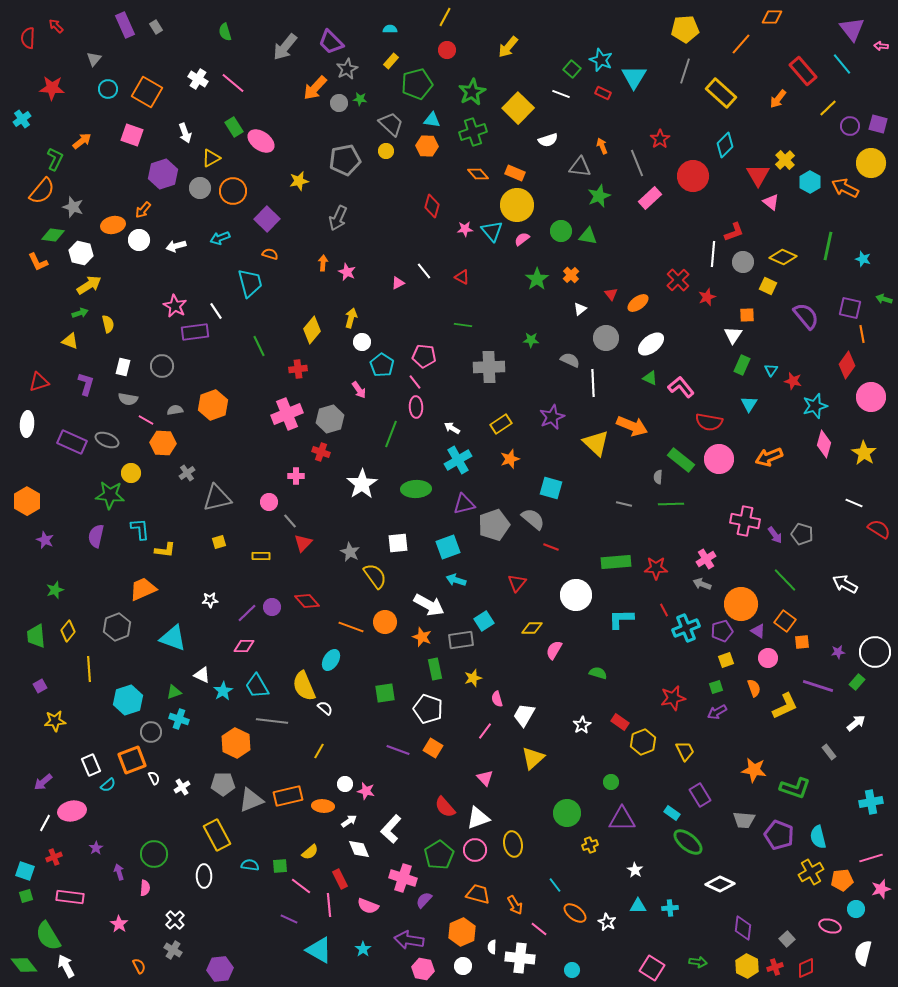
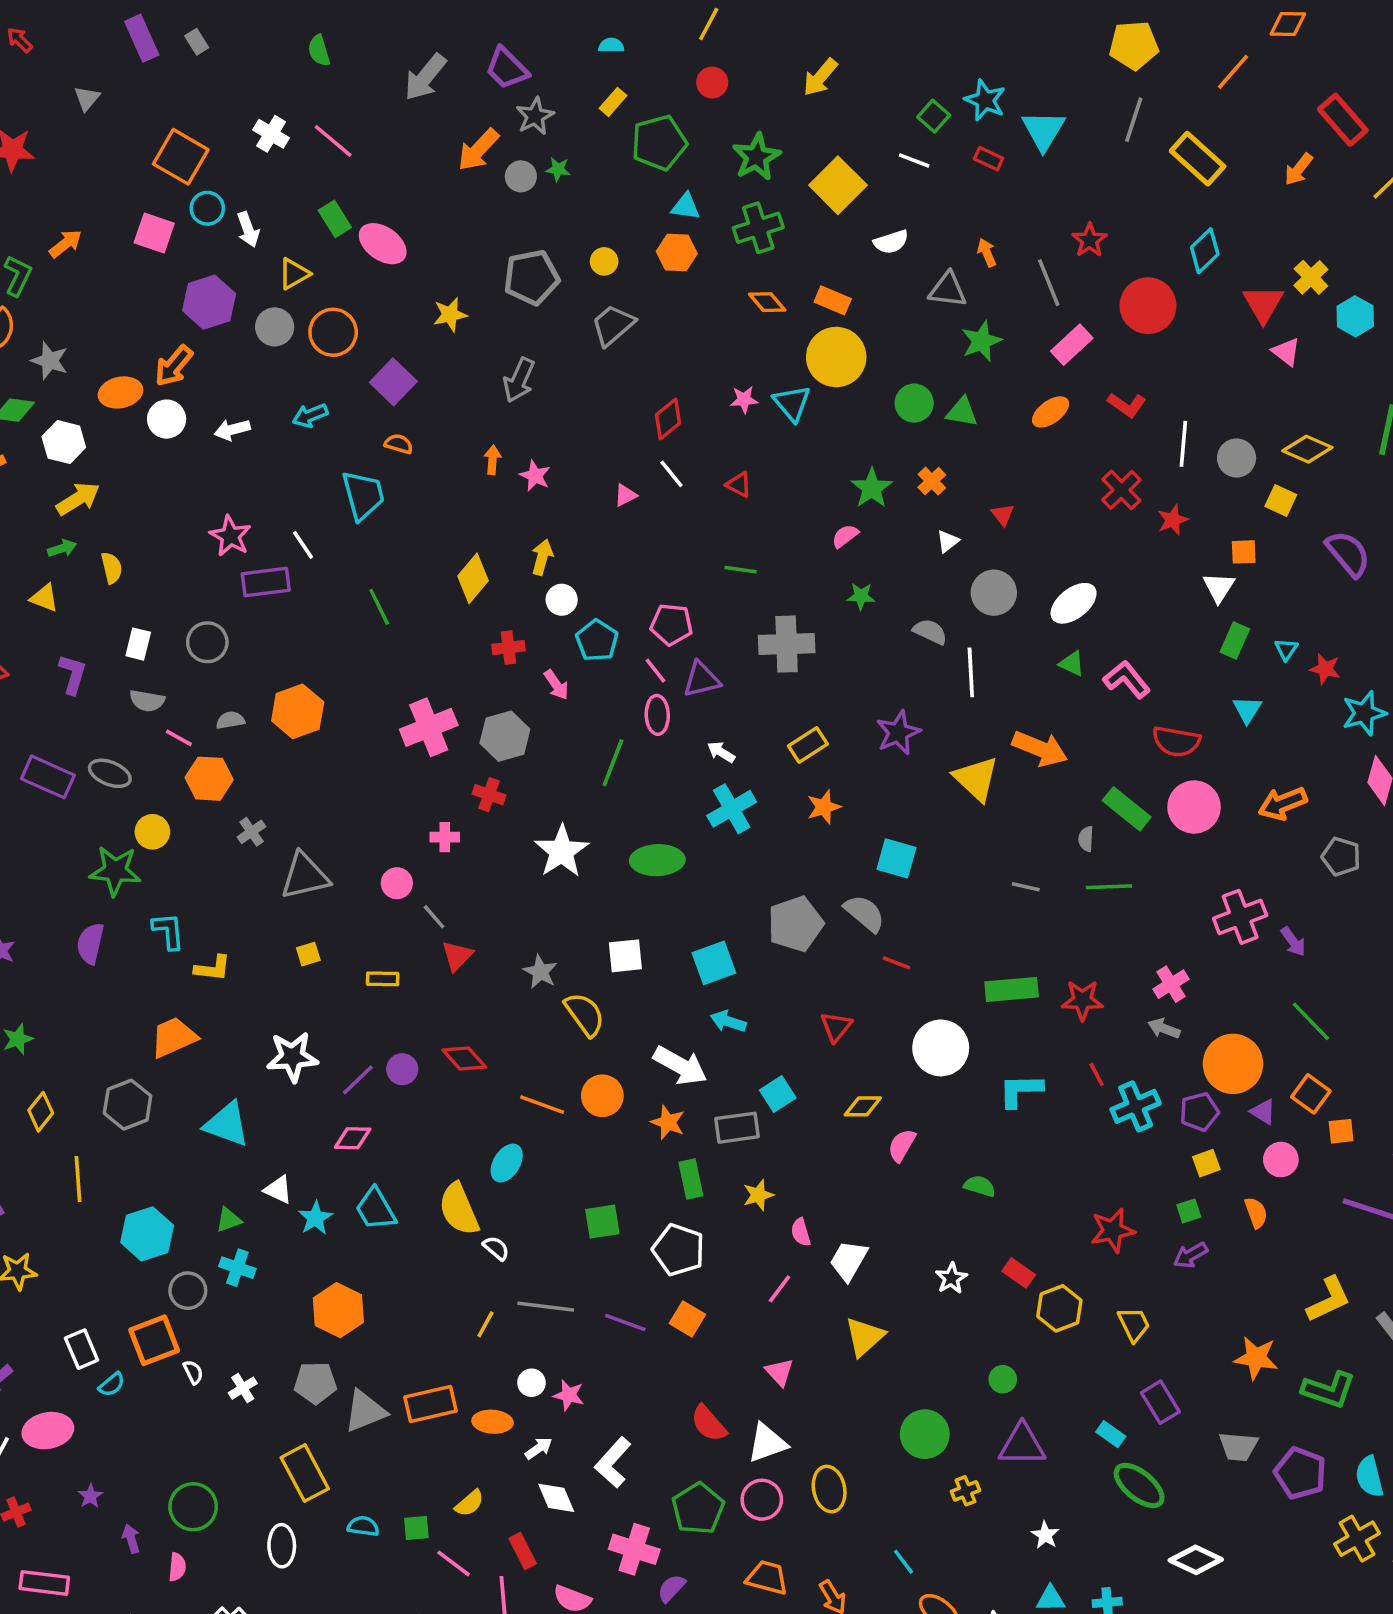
cyan circle: (108, 89) -> (207, 208), moved
gray trapezoid: (391, 124) -> (613, 325), moved, turned -84
red diamond: (432, 206) -> (668, 419), moved, turned 35
orange arrow: (143, 210) -> (174, 366), size x1.4
red L-shape: (734, 232) -> (1127, 405), moved, turned 55
pink semicircle: (522, 239) -> (845, 536), moved
orange ellipse: (638, 303) -> (1051, 412), moved
red cross: (298, 369) -> (508, 648), moved
purple triangle: (464, 504) -> (702, 679), moved
pink cross: (745, 521) -> (1240, 917), turned -32
gray pentagon: (802, 534) -> (1341, 857), moved
white star: (210, 600) -> (292, 1057), size x1.8
yellow L-shape: (785, 706) -> (1329, 1299), moved
gray line: (272, 721) -> (546, 1307), moved

